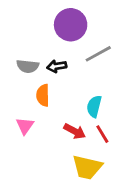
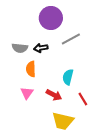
pink triangle: (25, 126) -> (27, 93), moved
red line: (102, 134) -> (83, 99), moved

